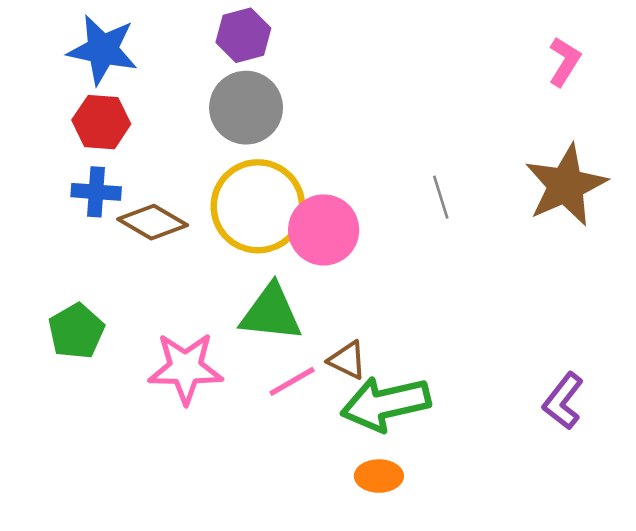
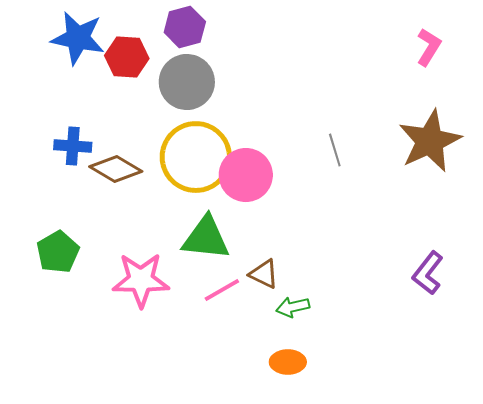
red hexagon: (101, 122) -> (127, 57), moved
purple L-shape: (563, 401) -> (428, 273), moved
green arrow: (385, 404) -> (293, 307), size x0.5

